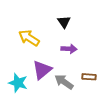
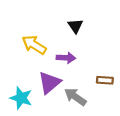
purple arrow: (69, 49) -> (66, 58), moved
brown rectangle: (89, 77) -> (105, 80), moved

